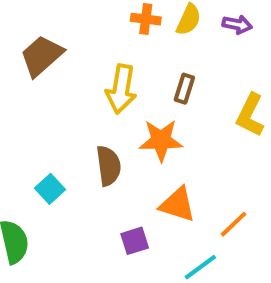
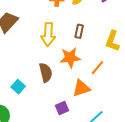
orange triangle: (178, 205) -> (81, 88), turned -30
orange line: (234, 224) -> (97, 68), moved

